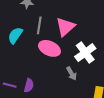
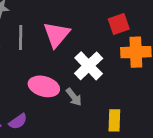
pink ellipse: (49, 48) -> (44, 86), moved
purple semicircle: (29, 85) -> (18, 121), turned 48

